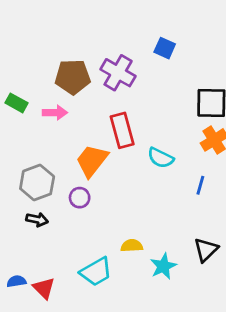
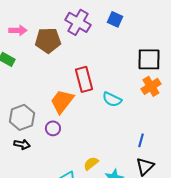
purple cross: (118, 73) -> (78, 22), moved
pink arrow: (55, 113) -> (18, 30), moved
blue line: (200, 185) -> (141, 140), moved
yellow semicircle: (132, 246) -> (91, 163), turned -35

